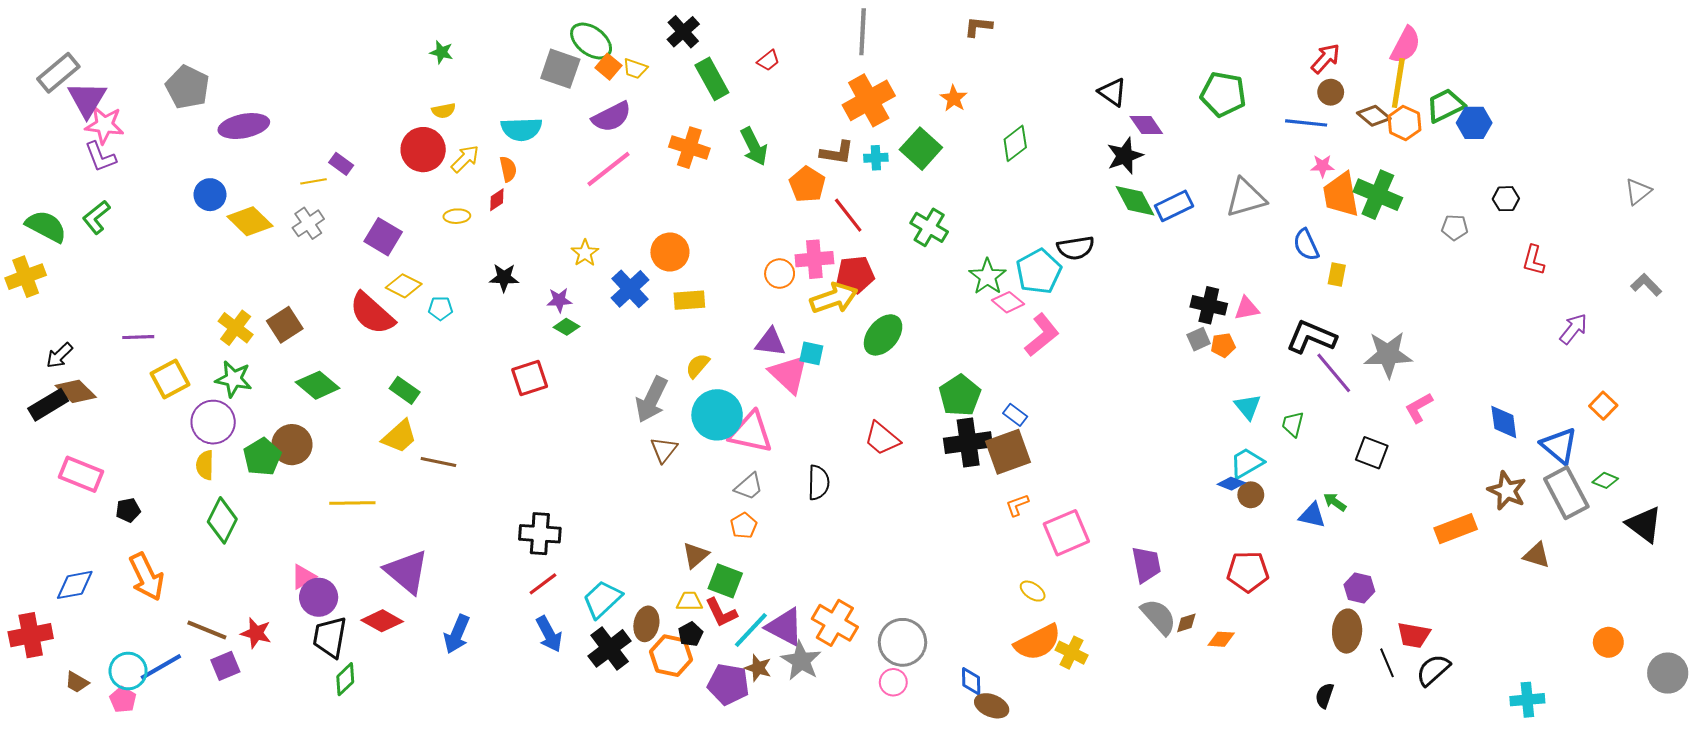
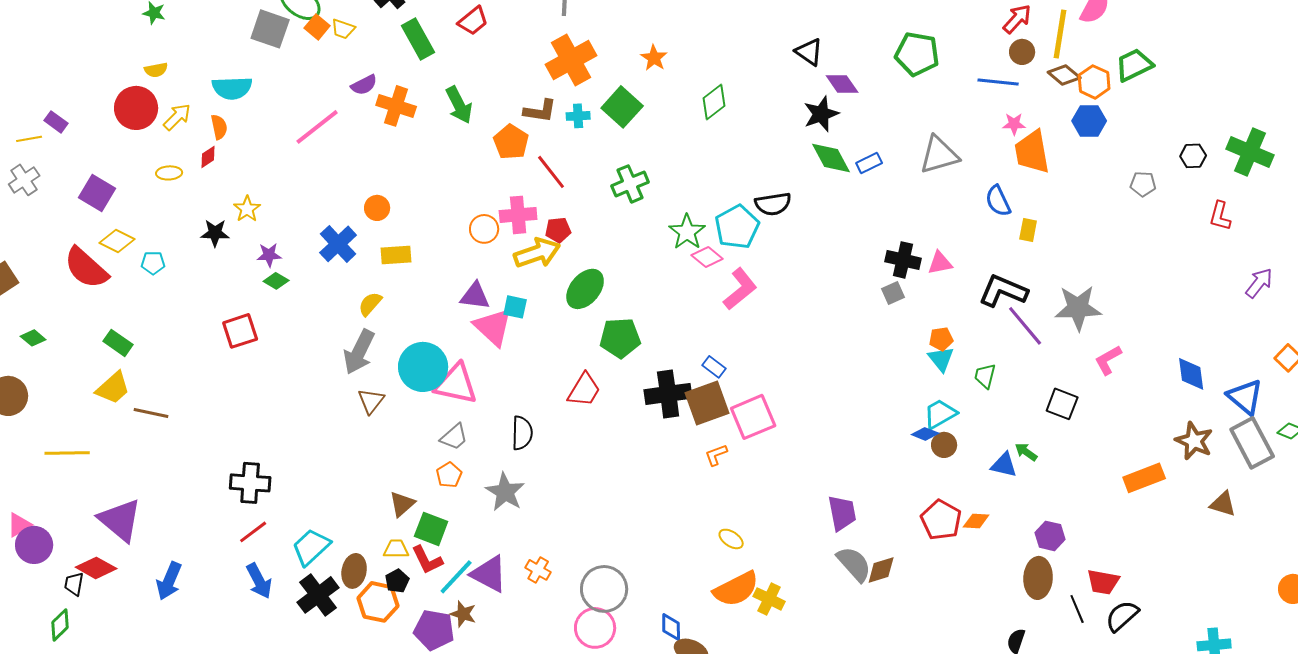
red trapezoid: (768, 60) -> (473, 21), size x1.4
yellow line: (1398, 83) -> (1060, 34), moved
purple semicircle: (612, 117) -> (364, 85), moved, size x0.7
blue hexagon: (1474, 123) -> (1089, 121), moved
green cross: (1378, 195) -> (1250, 152), moved
blue rectangle: (1174, 206) -> (869, 163), size x0.7
green cross: (929, 227) -> (630, 184), turned 36
orange circle: (670, 252) -> (377, 208), size x0.7
yellow star: (585, 253) -> (247, 209), moved
red pentagon: (855, 275) -> (558, 230), size x0.7
orange pentagon: (1223, 345) -> (941, 339), moved
yellow semicircle: (698, 366) -> (370, 304), moved
green diamond: (318, 385) -> (33, 338), size x0.6
green pentagon: (960, 395) -> (620, 338), moved, turned 30
red trapezoid: (882, 438) -> (584, 390), turned -99
pink square: (1066, 533) -> (753, 417), moved
red pentagon: (1248, 572) -> (941, 520), turned 30
orange cross: (835, 623) -> (538, 570), size x0.6
brown diamond: (1186, 623) -> (881, 570), size x1.4
black trapezoid: (330, 637) -> (74, 584), moved, size x0.6
orange diamond: (1221, 639) -> (976, 521), moved
gray star: (801, 661) -> (505, 492), moved
pink circle: (893, 682) -> (595, 628), size x1.5

